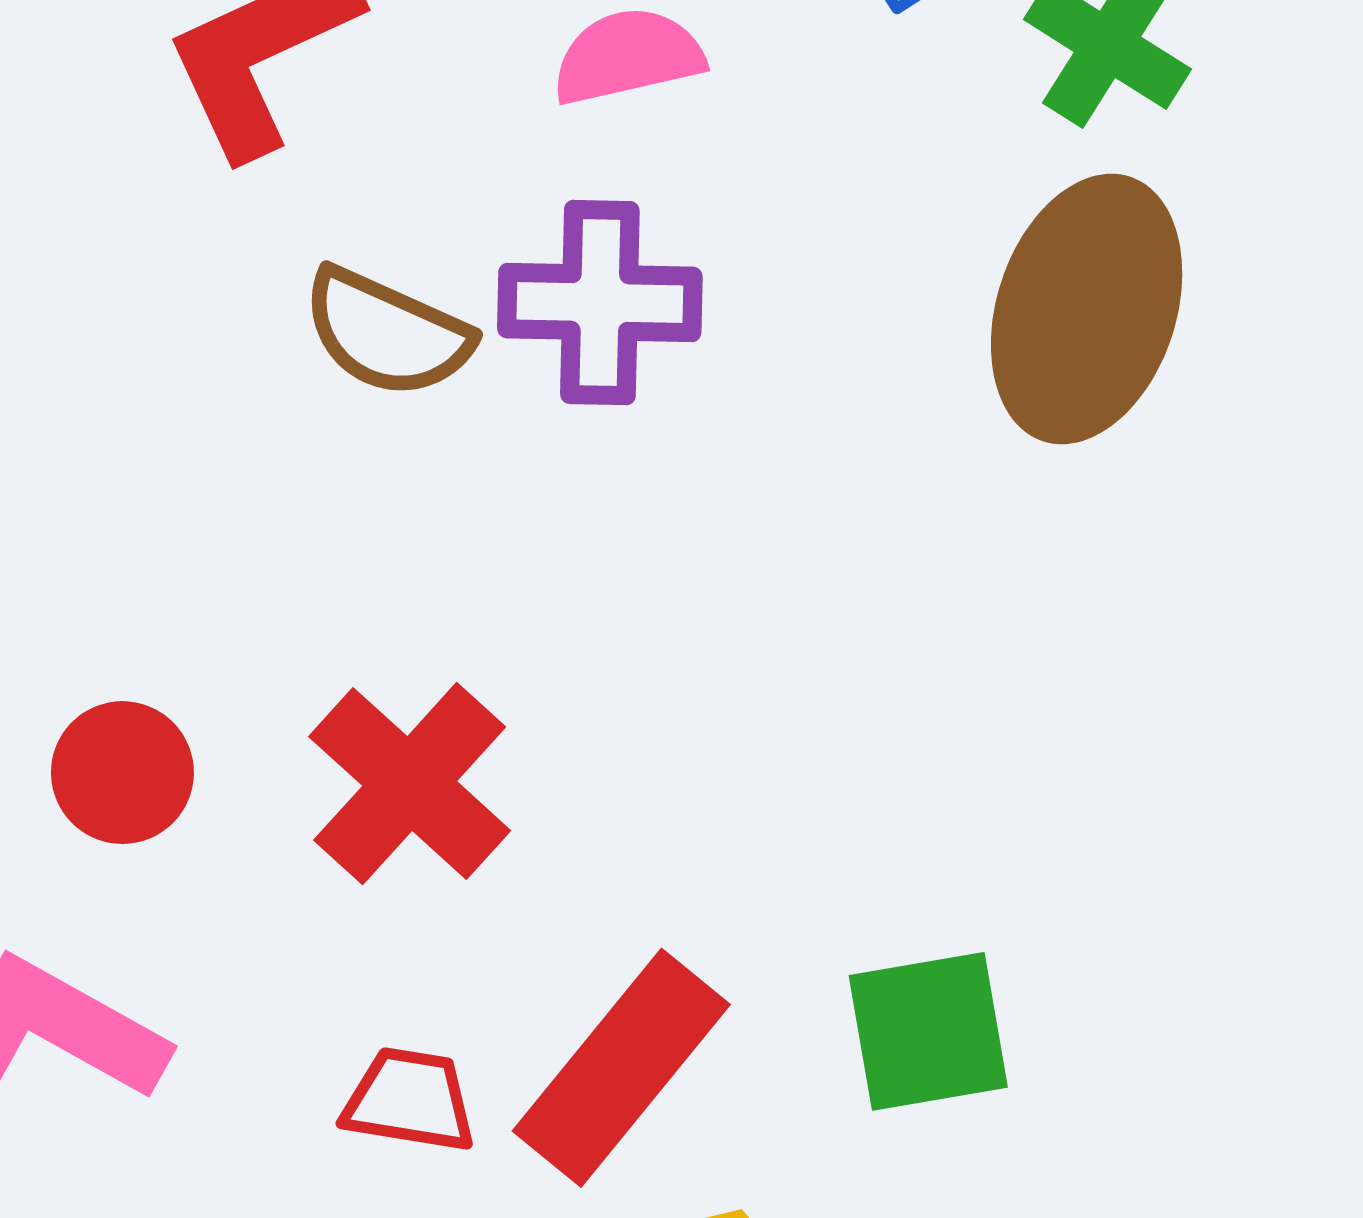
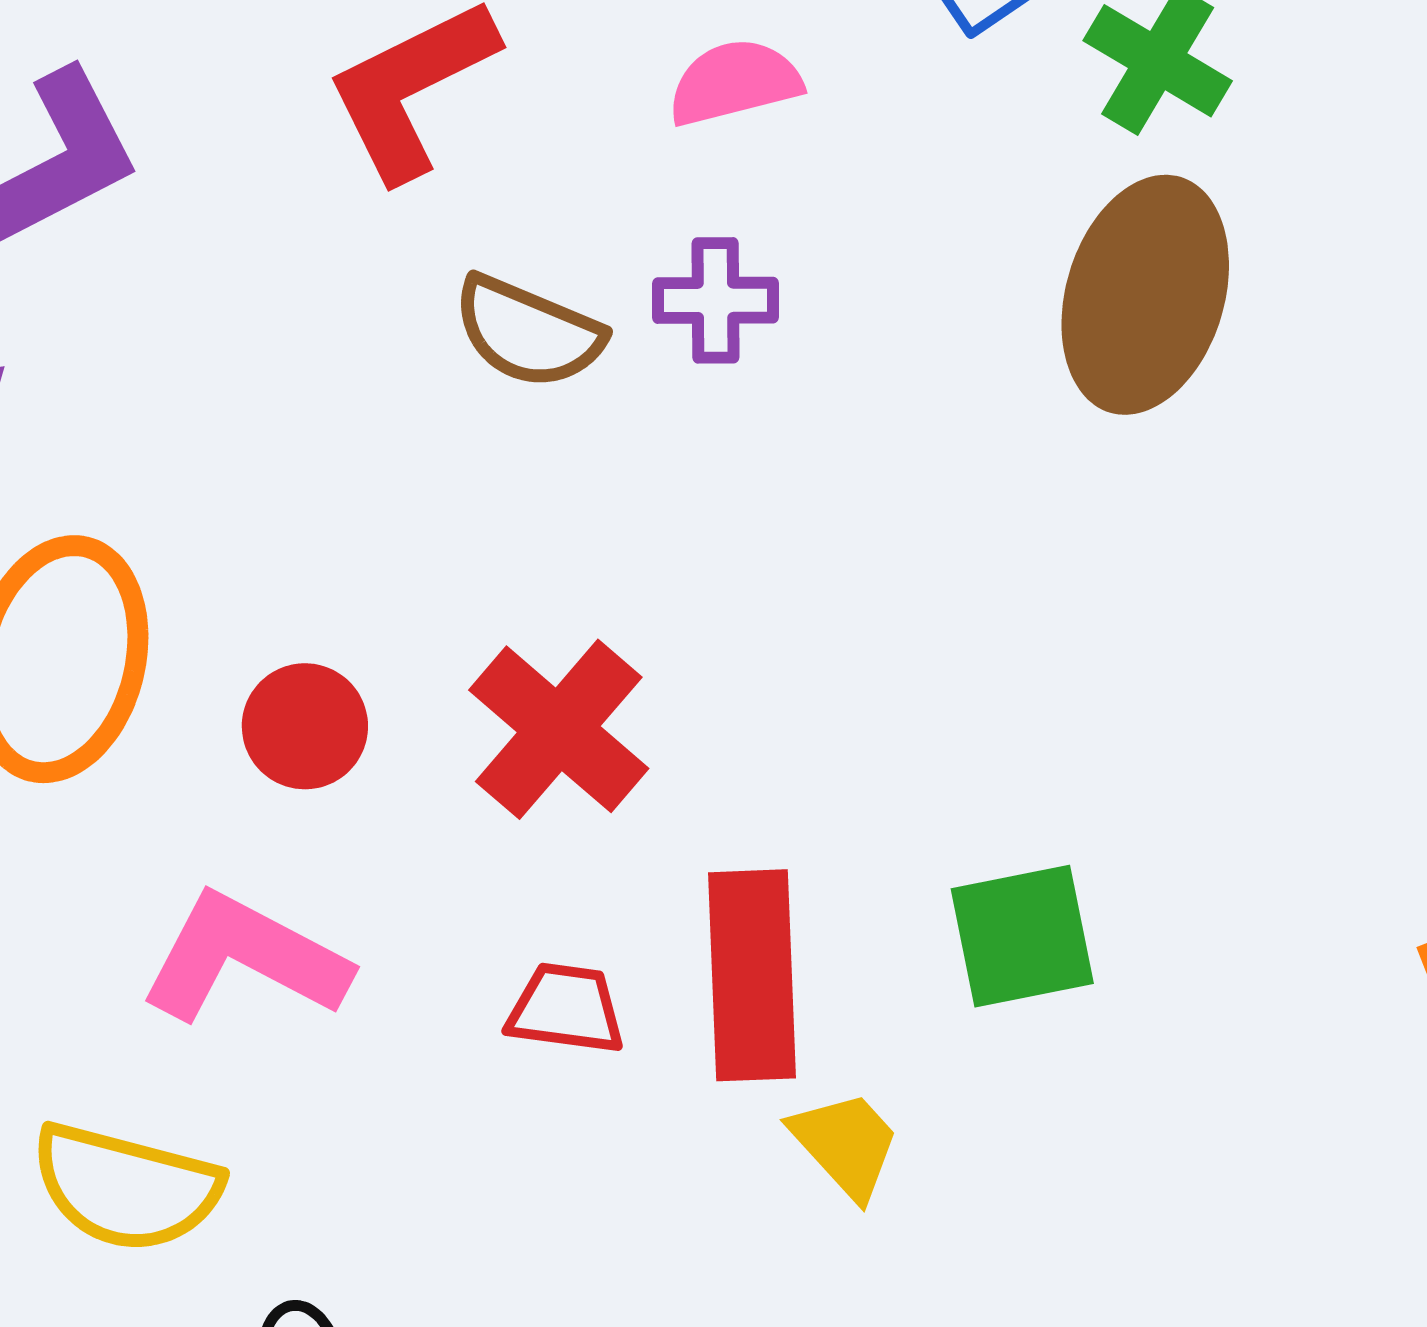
purple cross: (600, 303) -> (715, 300), size x0.7
red rectangle: (621, 1068) -> (752, 975), turned -40

